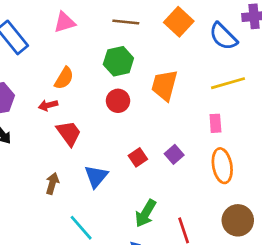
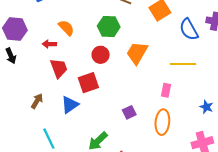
orange semicircle: (64, 78) -> (66, 28), turned -90
purple square: (174, 154) -> (129, 112), moved
red square: (138, 157) -> (88, 83), moved, size x1.5

